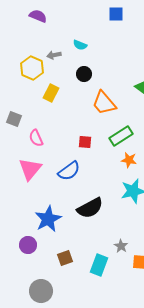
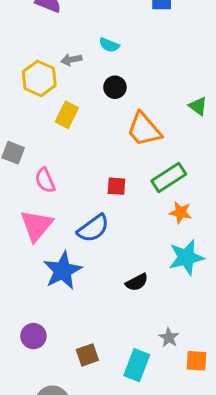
black semicircle: (90, 208) -> (137, 282), moved, size x0.6
blue star: (48, 219) -> (63, 271), moved

